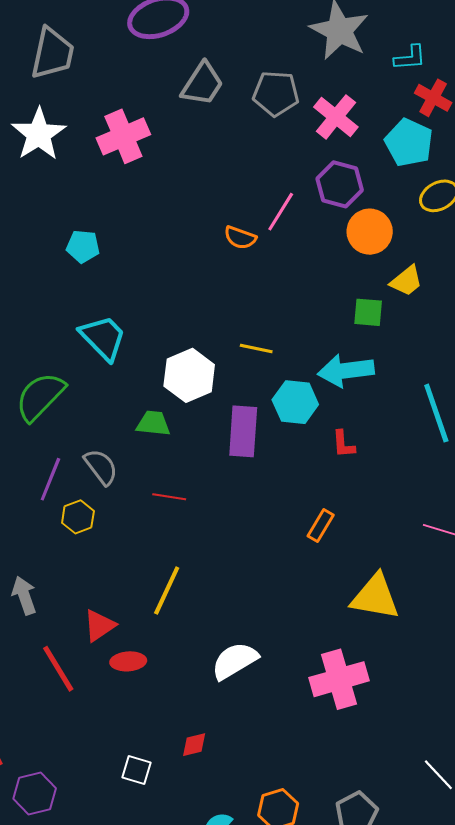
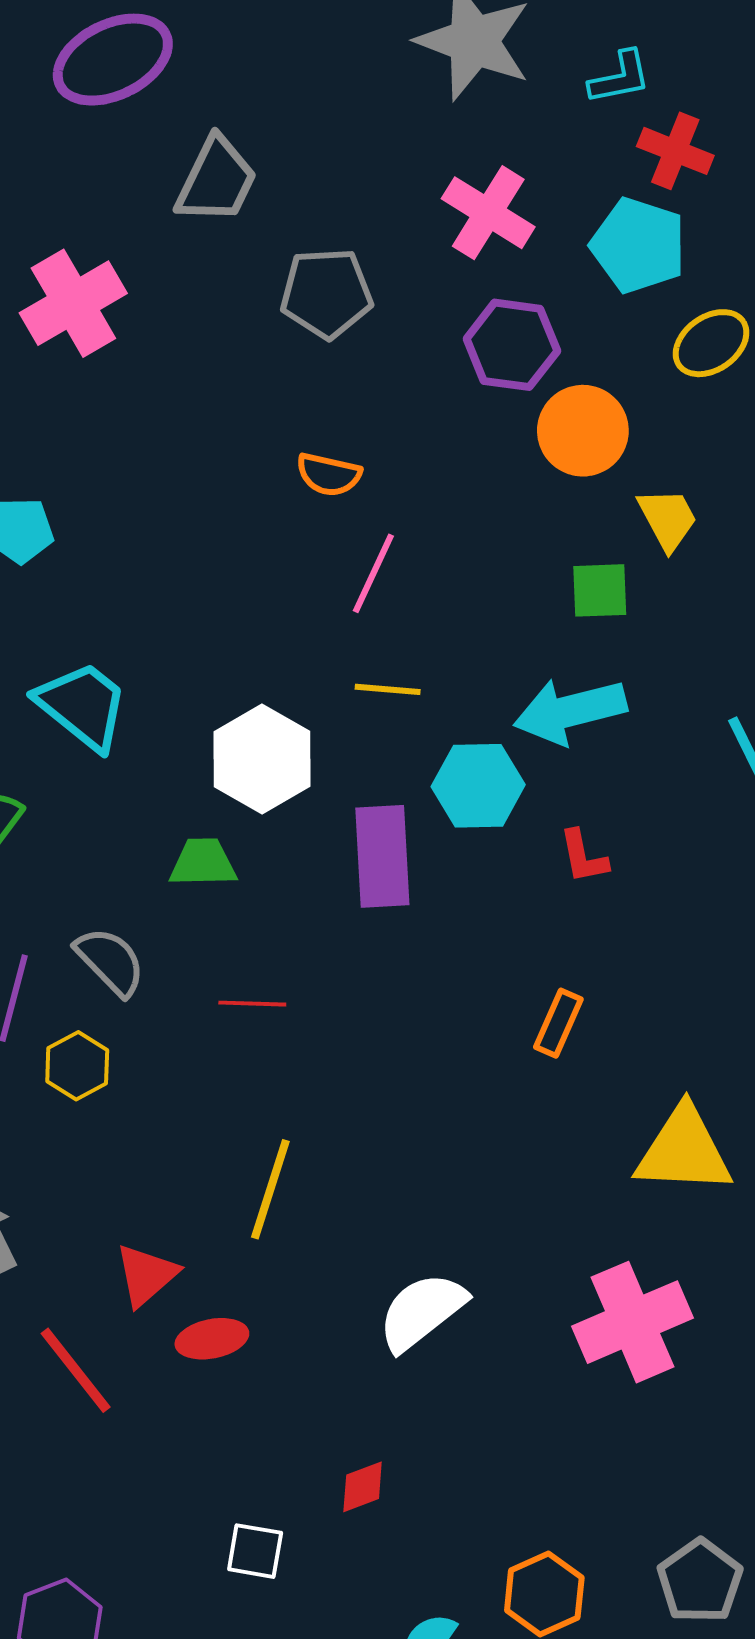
gray pentagon: (276, 93) -> (326, 293), moved
pink line: (281, 212) -> (373, 573), moved
yellow trapezoid: (406, 281) -> (668, 519), turned -72

